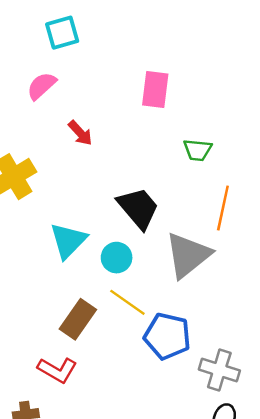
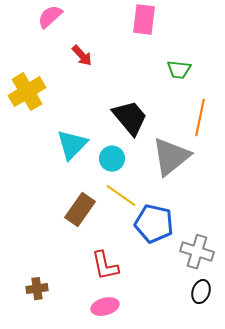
red L-shape: (57, 370) -> (105, 266), moved, turned 48

